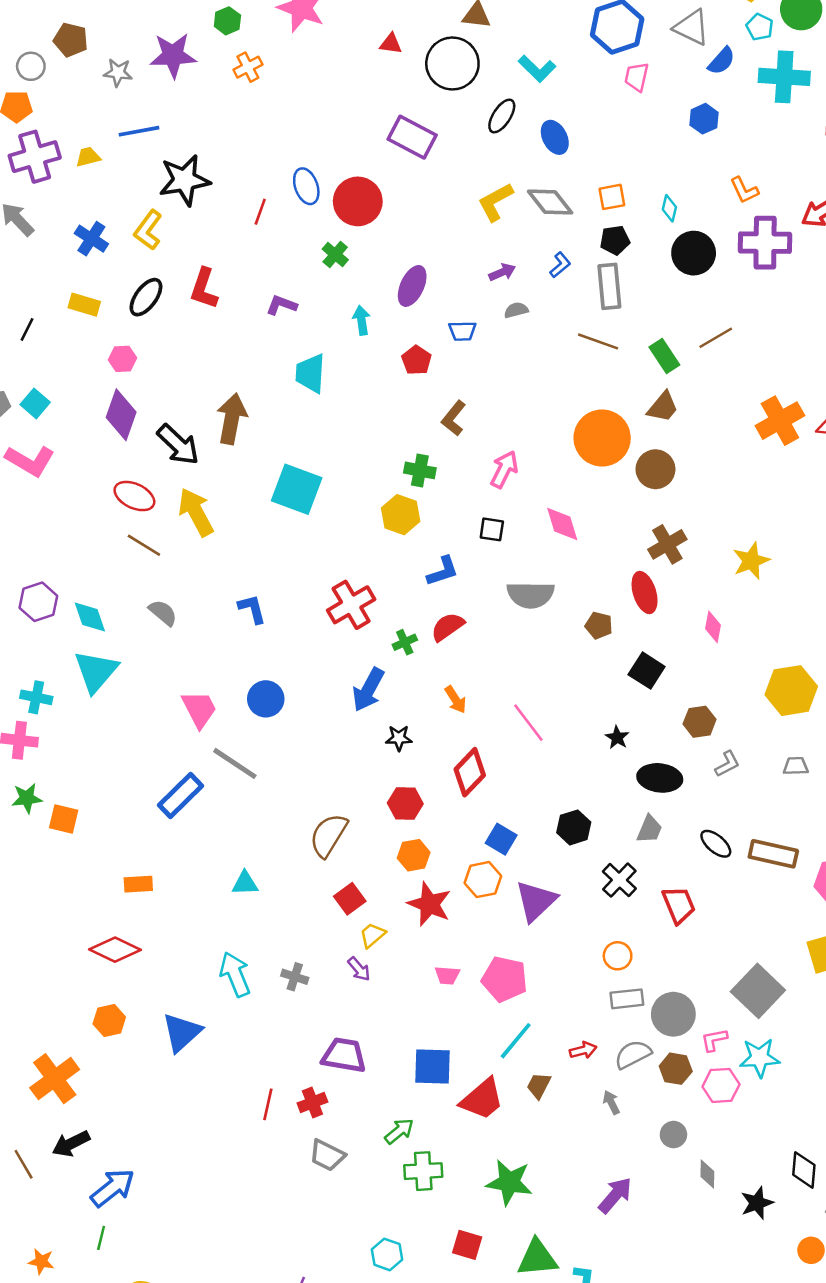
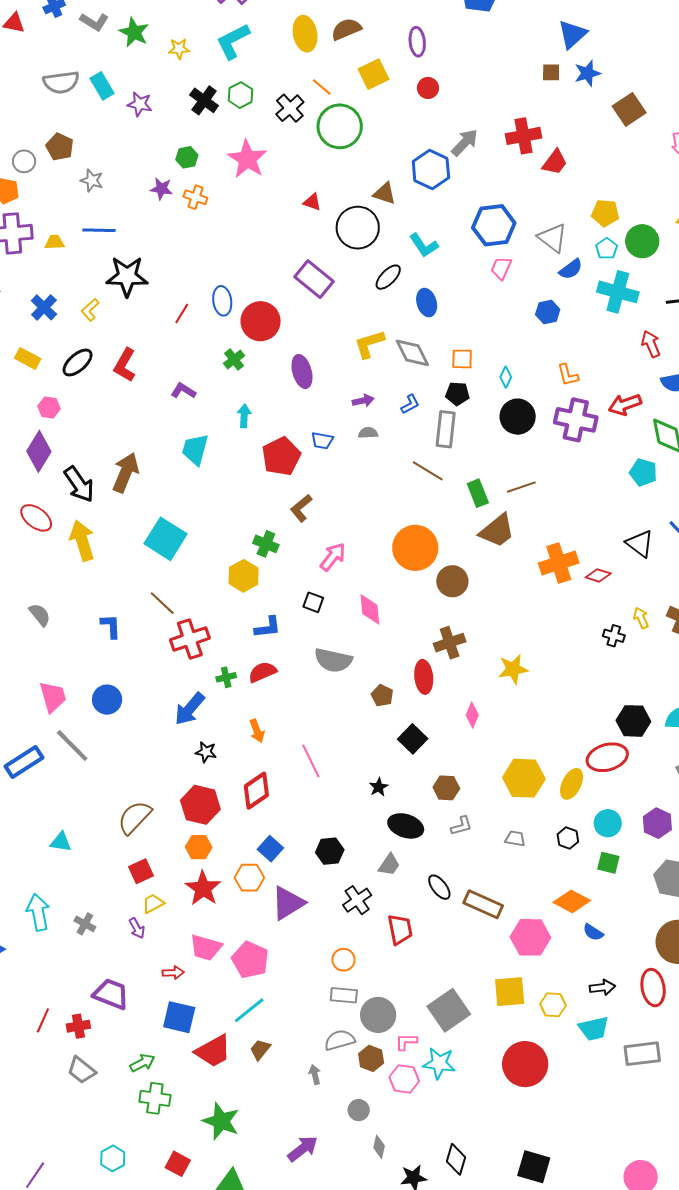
purple star: (173, 55) -> (161, 189), moved, size x0.6
orange cross: (248, 67) -> (195, 197), turned 35
yellow L-shape: (148, 230) -> (90, 310), size x0.7
purple ellipse: (412, 286) -> (302, 371), moved, turned -52
red pentagon: (417, 360) -> (281, 456), size x1.6
brown trapezoid: (663, 407) -> (497, 531), moved, size x1.4
brown line: (144, 545) -> (162, 603), moved
red hexagon: (405, 803) -> (200, 805), size x1.4
pink trapezoid: (447, 975) -> (206, 948), size x1.6
red arrow: (583, 1050) -> (173, 973), moved

